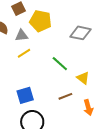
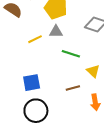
gray triangle: (22, 35) -> (56, 32), moved
green line: (60, 64) -> (71, 54), turned -30

